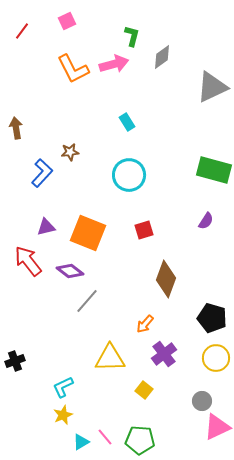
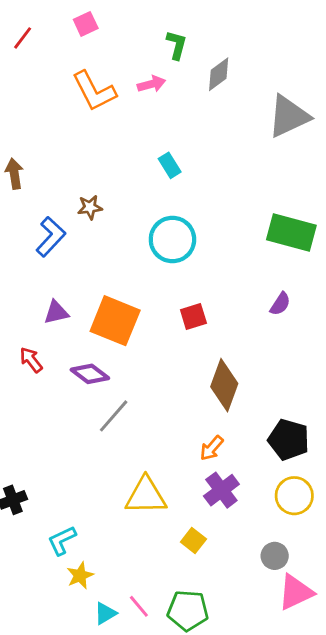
pink arrow: (114, 64) -> (151, 84), size x0.7
red arrow: (28, 261) -> (31, 360), size x0.6
orange arrow: (145, 324) -> (212, 448), moved
cyan L-shape: (63, 387) -> (62, 540), moved

